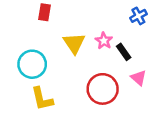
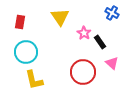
red rectangle: (44, 12) -> (20, 22), moved
blue cross: (138, 16) -> (112, 13), turned -32
yellow triangle: (74, 43) -> (60, 17), moved

